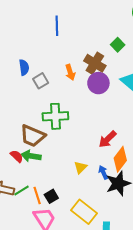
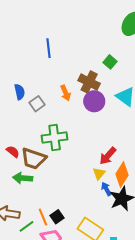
red semicircle: (17, 156) -> (13, 152), moved
green arrow: (31, 156) -> (23, 178), moved
yellow triangle: (80, 167) -> (99, 174), moved
green line: (21, 190) -> (26, 226), moved

